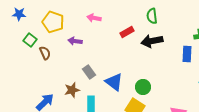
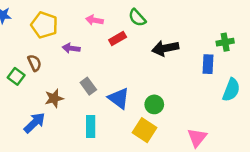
green semicircle: (152, 16) -> (137, 18), moved, turned -35
red rectangle: (127, 32) -> (118, 38), moved
green square: (30, 40) -> (16, 76), moved
brown star: (72, 90) -> (54, 98), moved

